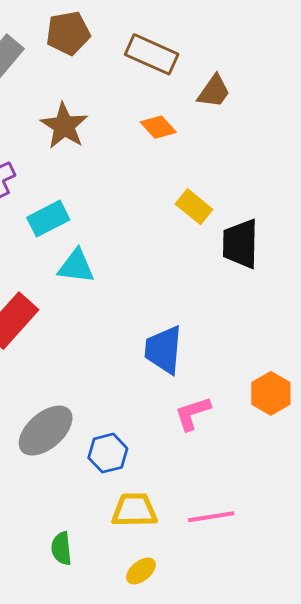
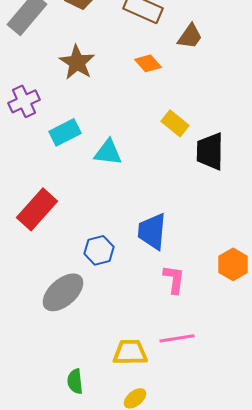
cyan triangle: (76, 266) -> (108, 152), moved
pink L-shape: (193, 413) -> (174, 279), turned 116
blue hexagon: (108, 453) -> (99, 250), moved
pink line: (211, 517) -> (177, 338), moved

